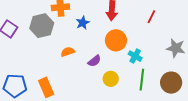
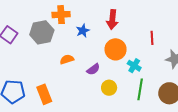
red line: (151, 17) -> (152, 38), moved, turned -32

